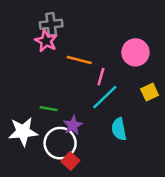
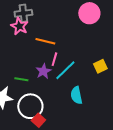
pink circle: (135, 52) -> (89, 13), moved
pink line: (101, 77) -> (54, 59), moved
purple star: (73, 125) -> (43, 71), moved

